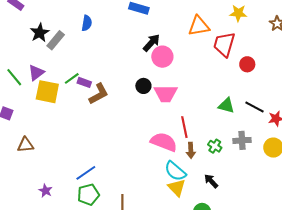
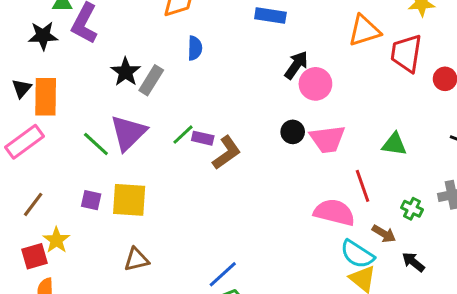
purple triangle: (36, 73) -> (128, 133), size x1.5
yellow square: (47, 92) -> (129, 200), moved
green triangle: (226, 105) -> (394, 144), moved
brown triangle: (26, 145) -> (136, 259), moved
brown arrow: (191, 150) -> (384, 234), moved, turned -49

